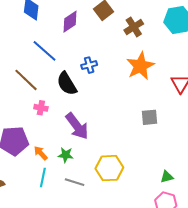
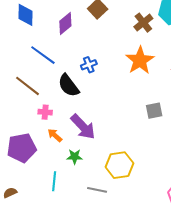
brown cross: (134, 27) -> (143, 23), moved
orange arrow: (41, 153) -> (55, 135), moved
gray line: (75, 182) -> (97, 190), moved

